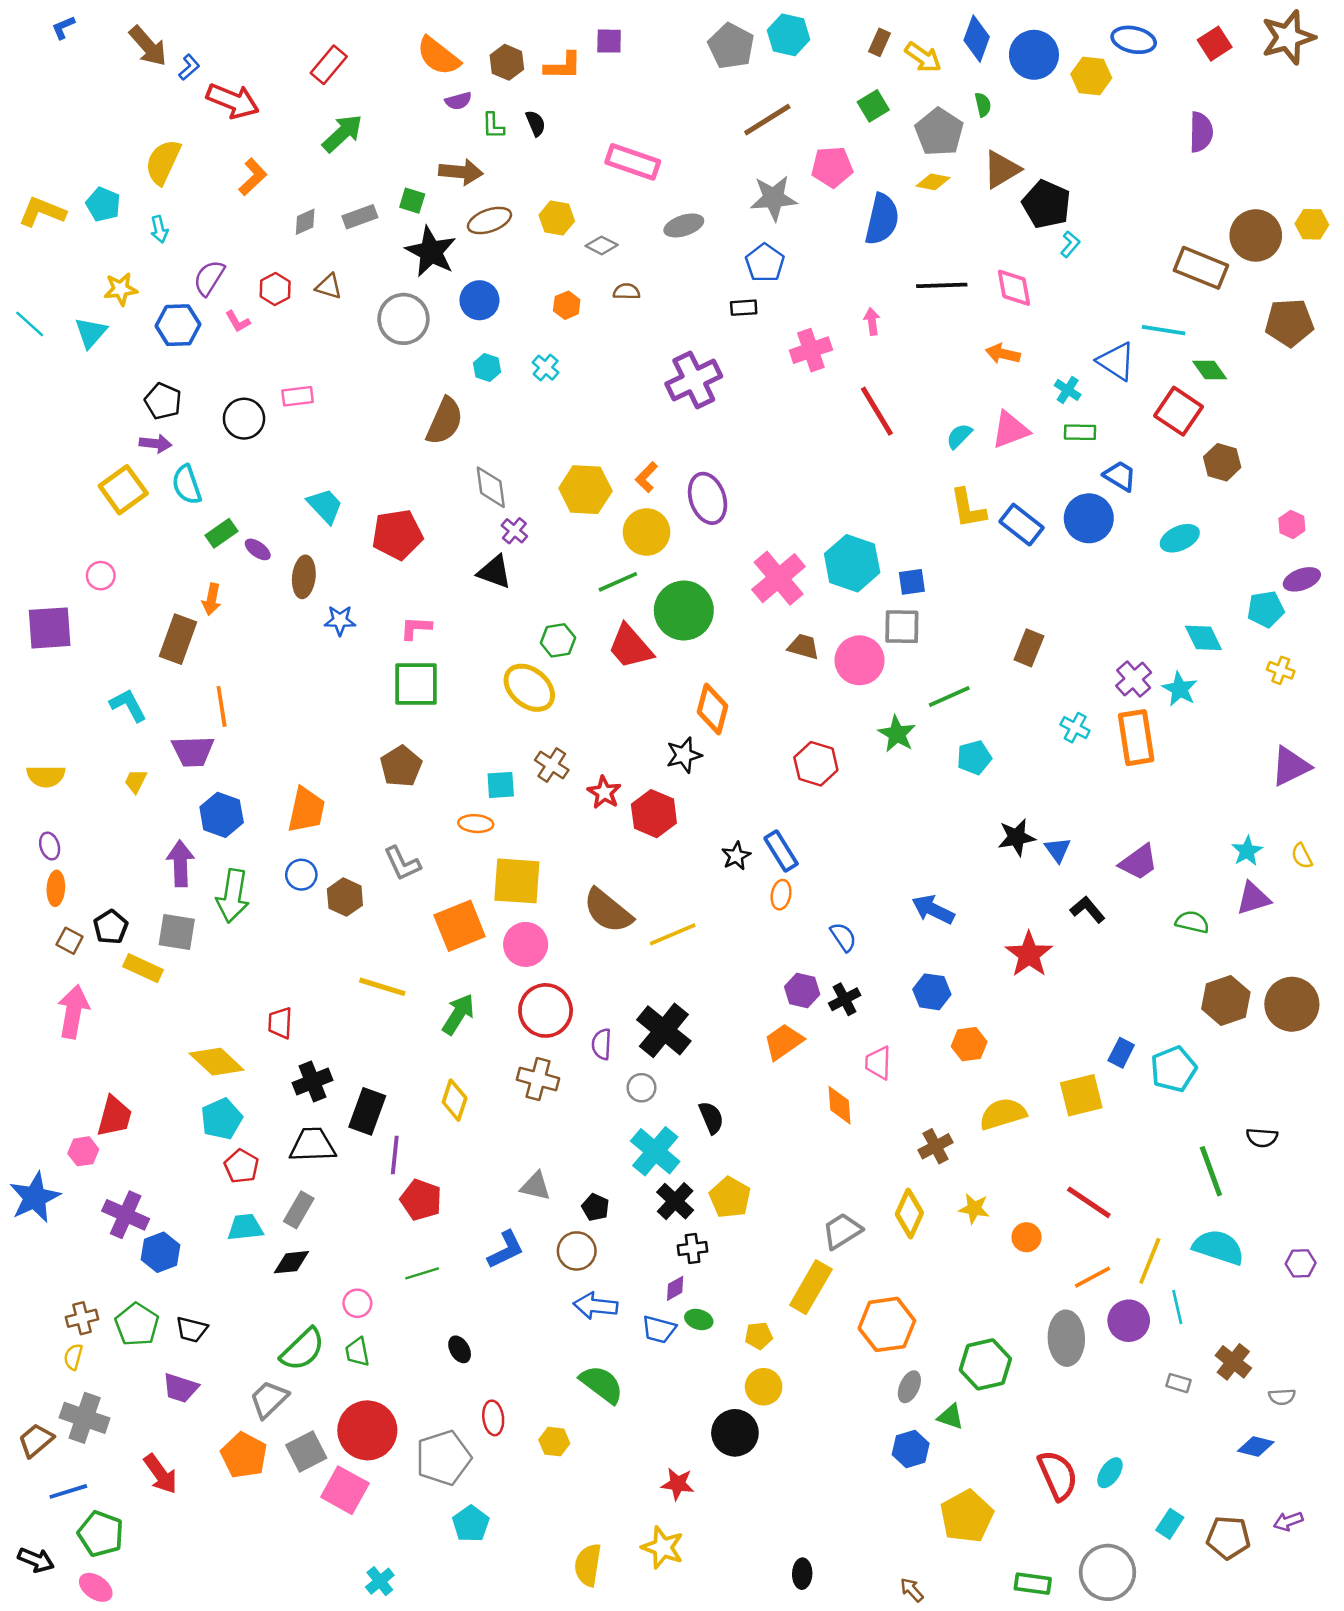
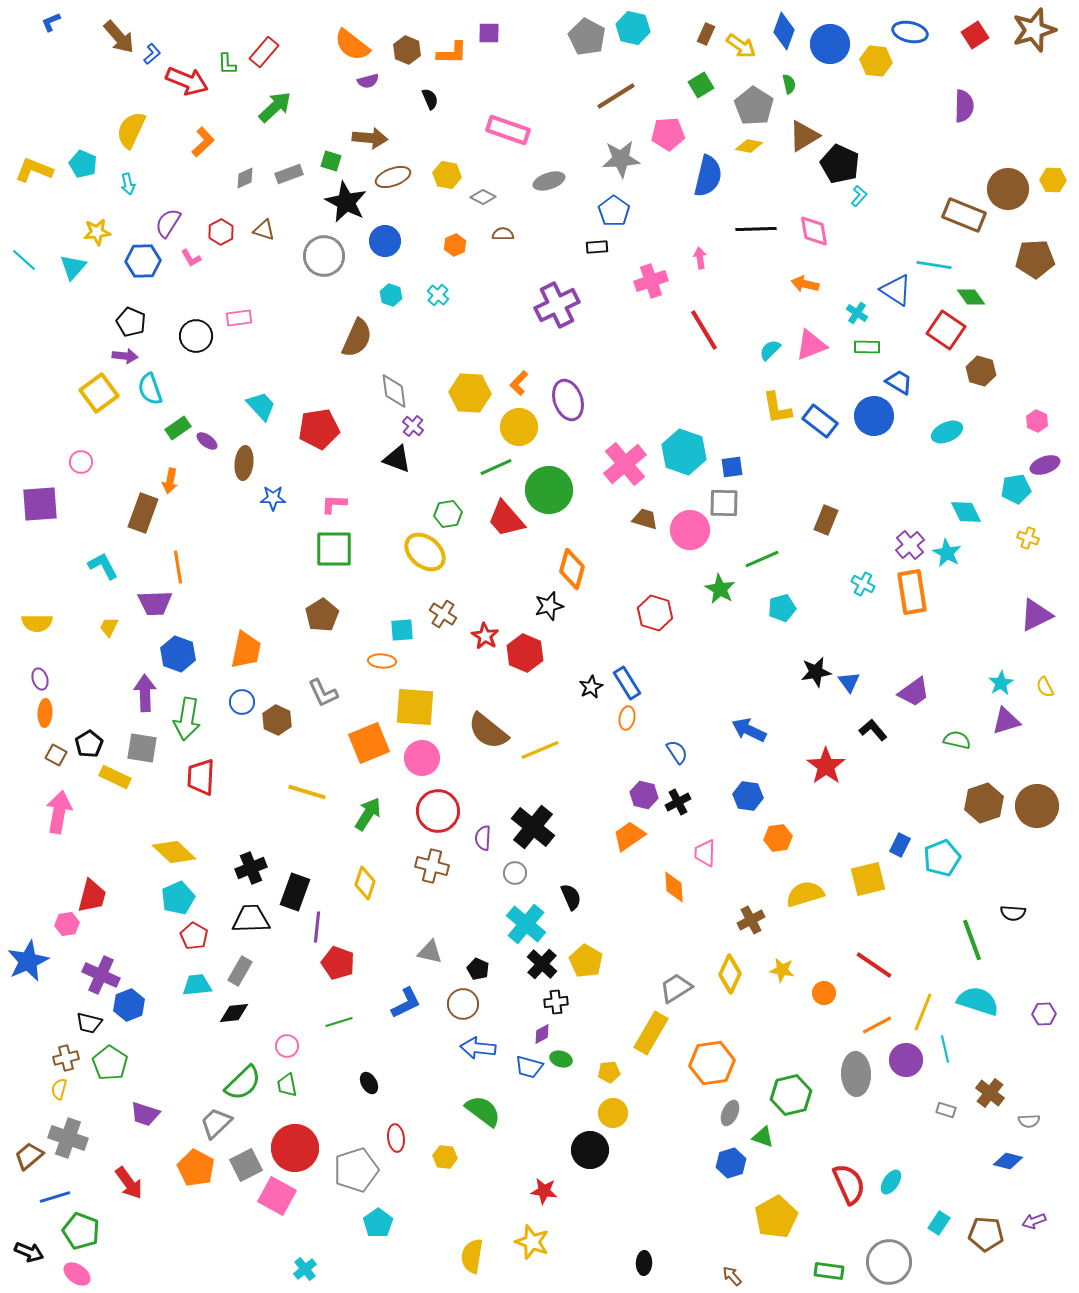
green L-shape: (493, 126) -> (227, 64), moved
red trapezoid: (280, 1023) -> (201, 777), moved, size x1.4
black trapezoid: (192, 1329) -> (89, 1023), moved

